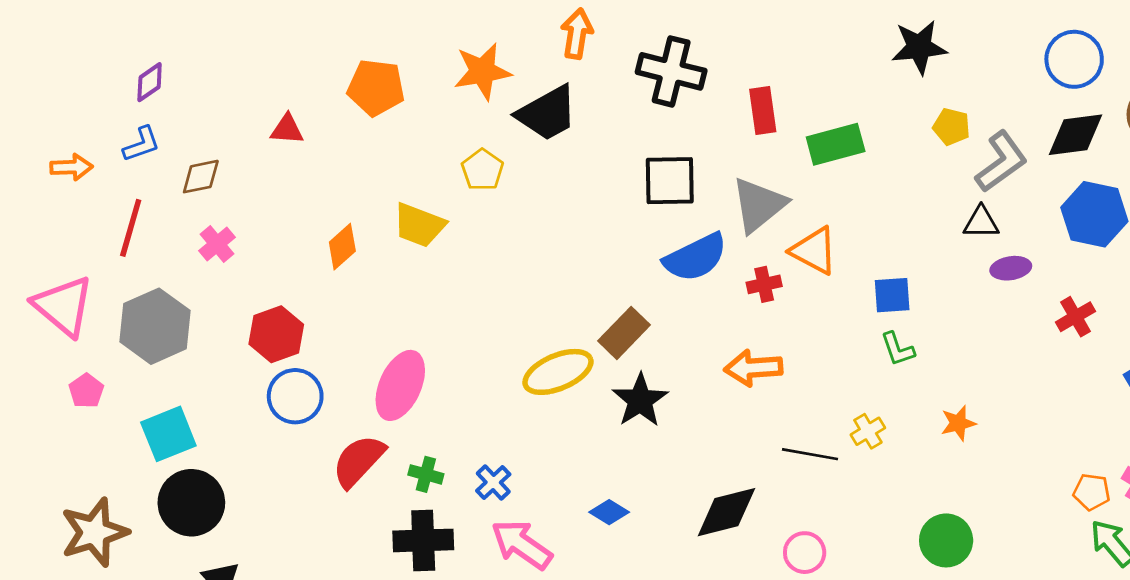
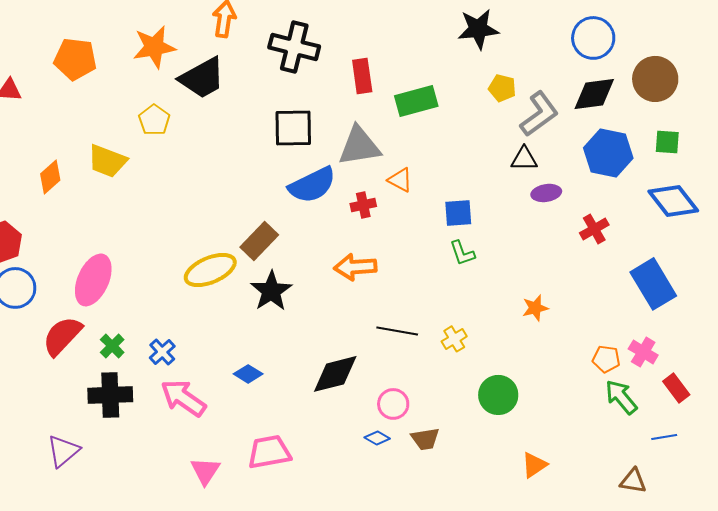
gray triangle: (759, 205) -> (359, 146), turned 30
orange triangle: (814, 251) -> (400, 180), size x0.7
orange star: (958, 423) -> (535, 308), moved
yellow cross: (868, 431) -> (454, 339), moved
green cross: (426, 474) -> (112, 346), turned 30

